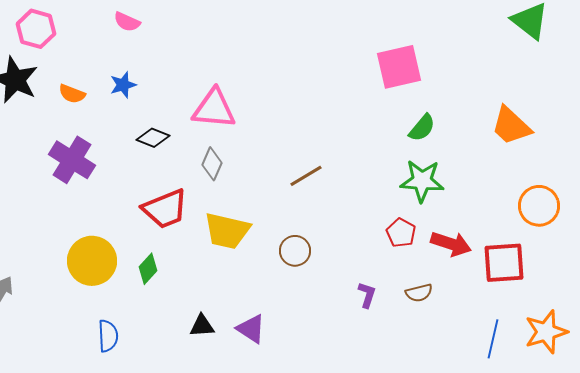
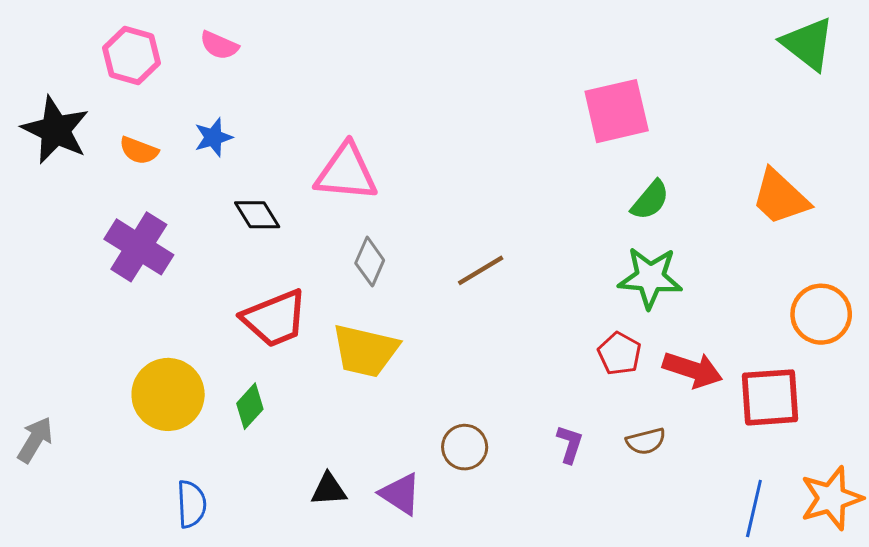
pink hexagon: (36, 29) -> (131, 56), moved
black diamond: (153, 138) -> (257, 215), turned 36
gray diamond: (212, 164) -> (370, 262), moved
brown circle: (295, 251) -> (465, 447), moved

